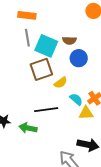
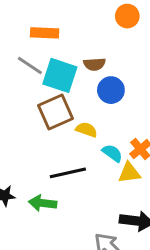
orange rectangle: (27, 15) -> (45, 33), moved
gray line: (27, 38) -> (30, 66), turned -42
yellow semicircle: (61, 83) -> (86, 130), turned -120

